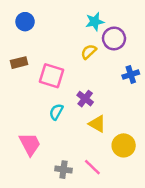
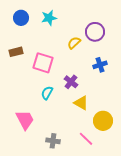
cyan star: (95, 22) -> (49, 18), moved
blue cross: (131, 75) -> (100, 65), moved
pink line: (92, 167) -> (86, 139), moved

